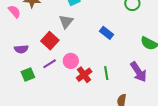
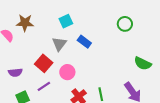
blue rectangle: (107, 33) -> (84, 42), moved
pink circle: (71, 61) -> (67, 72), moved

